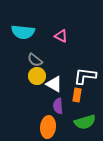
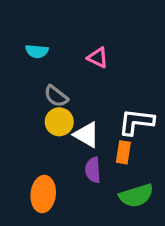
cyan semicircle: (23, 32) -> (37, 51), size x0.6
orange ellipse: (48, 127) -> (43, 194), moved

